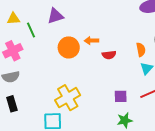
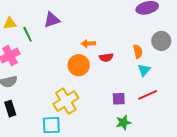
orange circle: (69, 47) -> (79, 65), moved

